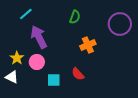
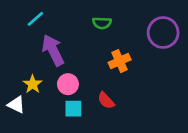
green semicircle: (75, 17) -> (102, 23), turned 72
yellow star: (17, 58) -> (33, 84), moved
pink circle: (37, 62) -> (68, 84), moved

